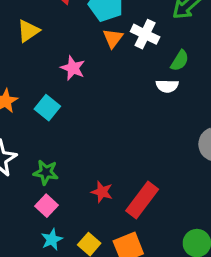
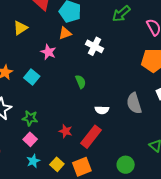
white cross: (145, 34) -> (95, 46), moved
orange triangle: (113, 38) -> (65, 33), moved, turned 32
green semicircle: (180, 61) -> (81, 82), moved, turned -56
white semicircle: (167, 86) -> (102, 110), moved

